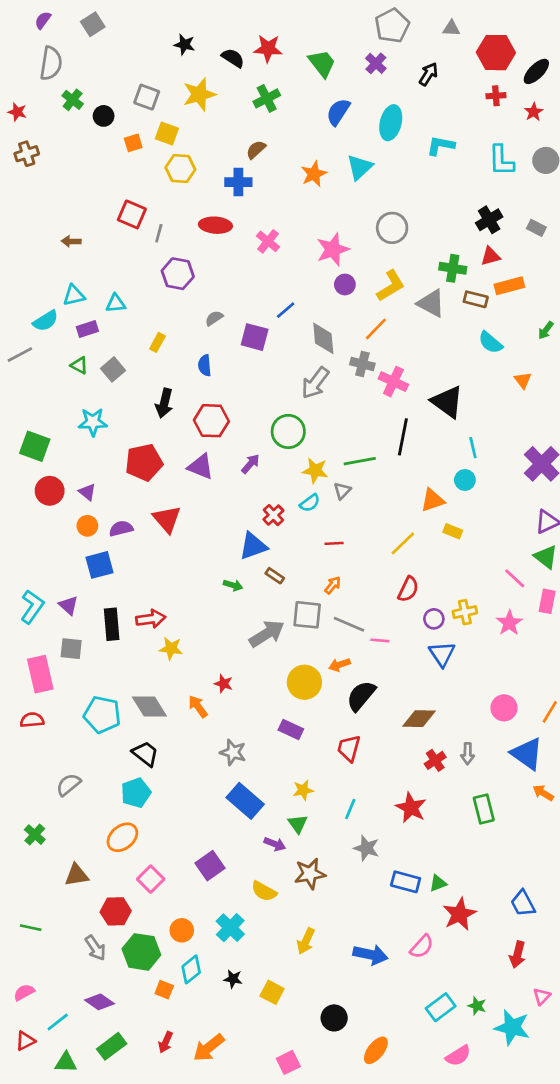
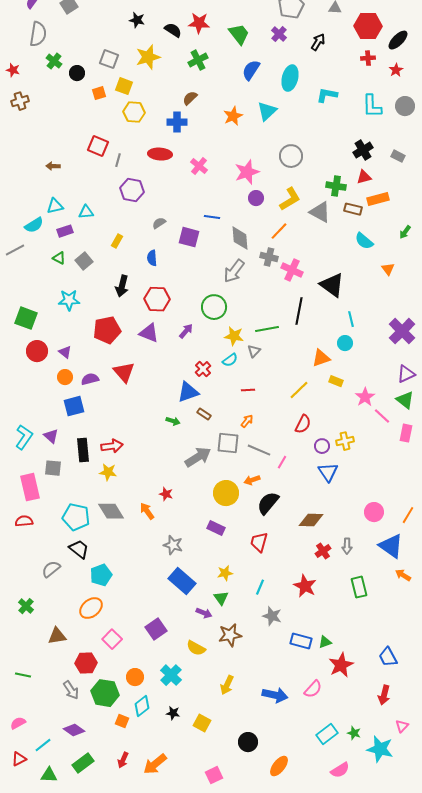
blue line: (286, 310) -> (212, 217), turned 49
pink star: (509, 623) -> (365, 397), moved
pink line: (380, 640) -> (282, 462), turned -64
yellow star: (171, 649) -> (108, 472), moved
black trapezoid: (145, 754) -> (79, 549), moved

